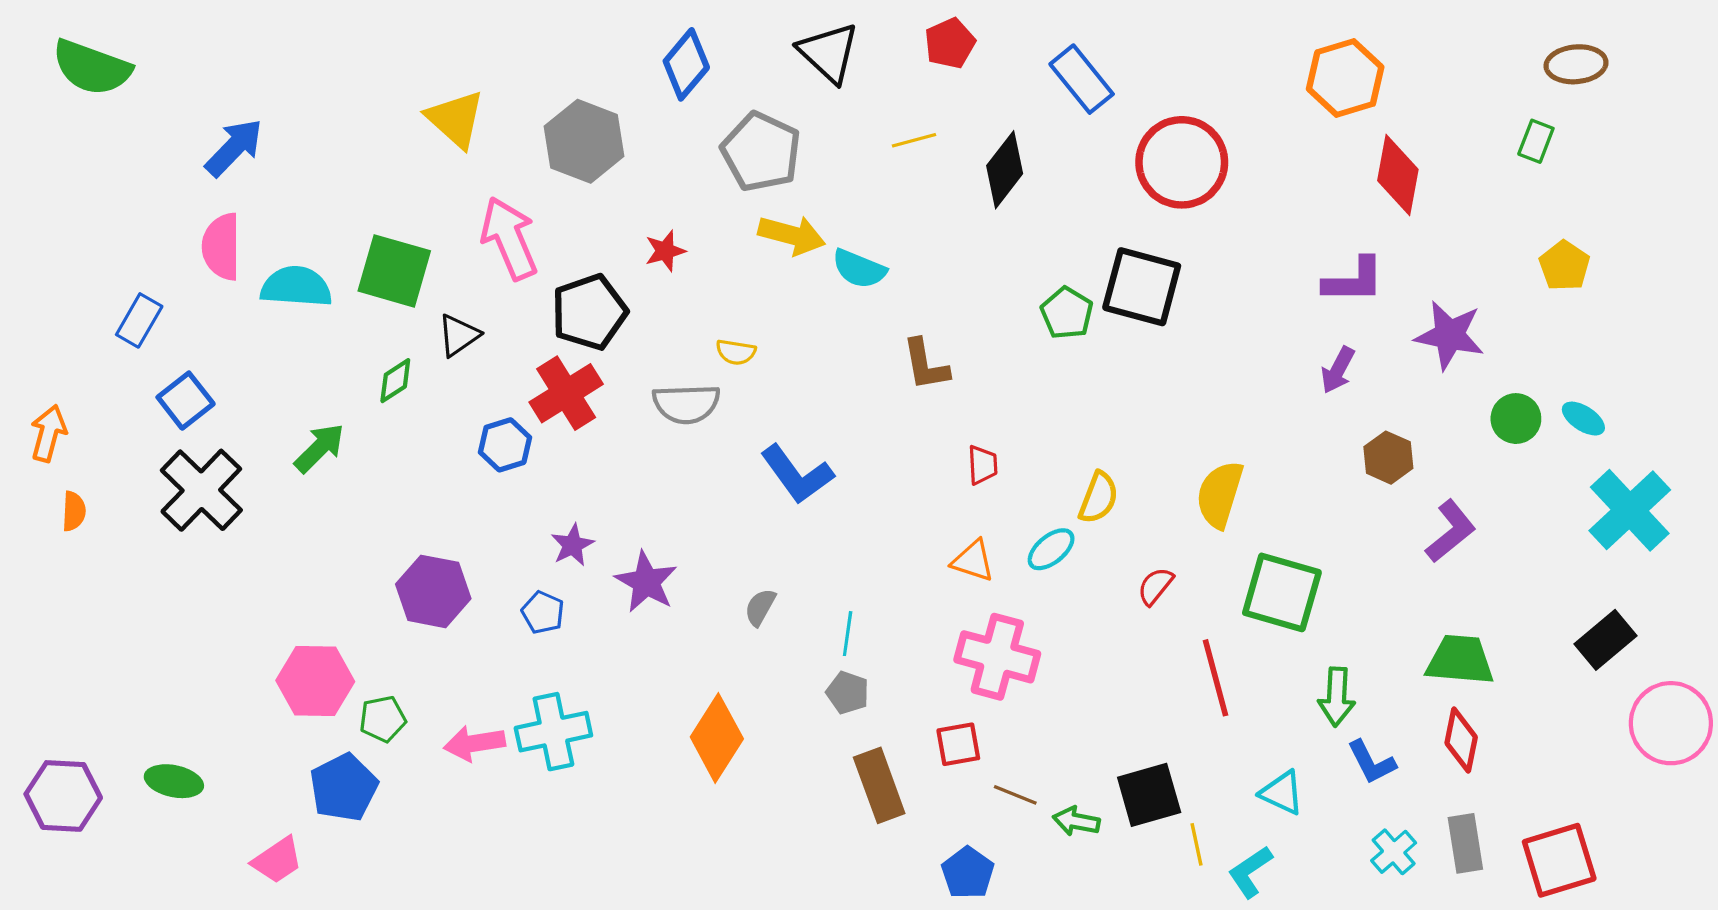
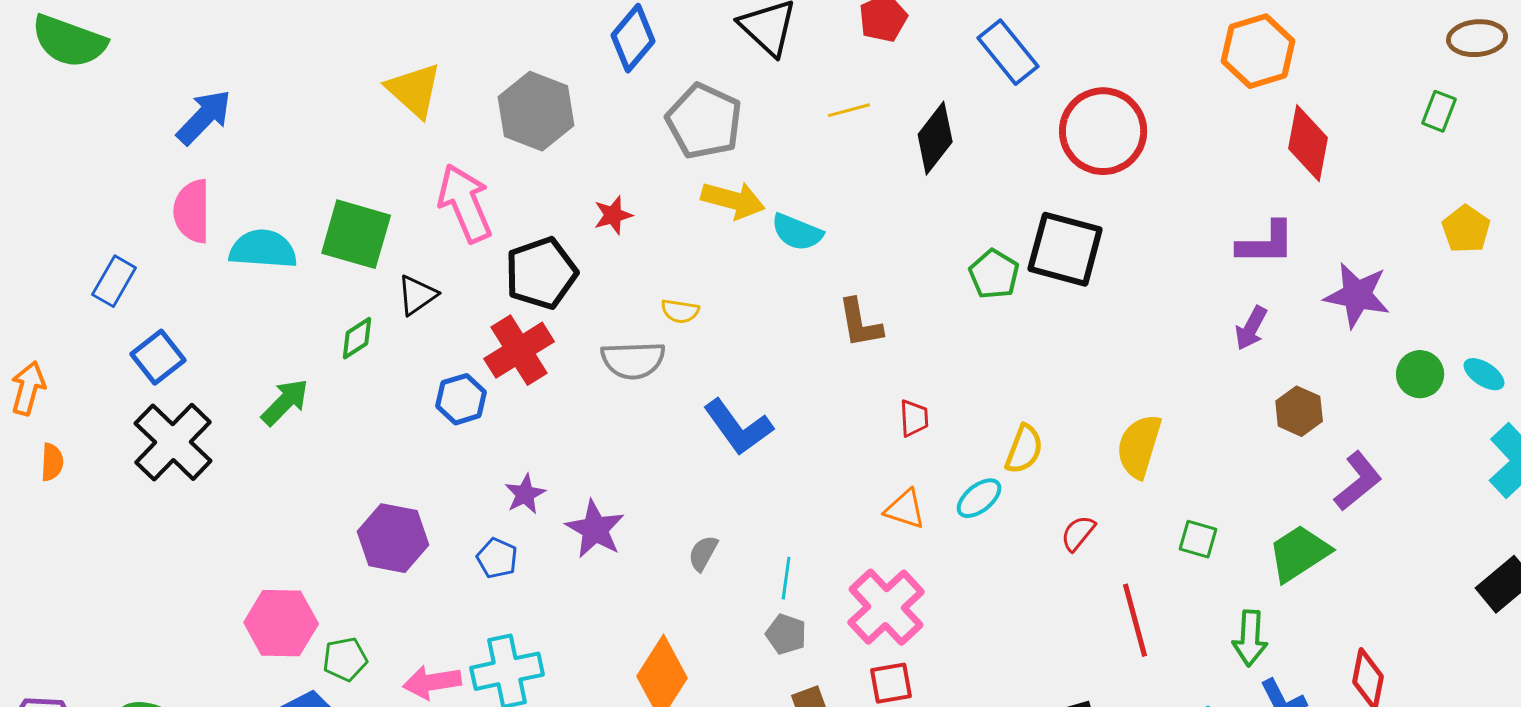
green square: (1282, 592) -> (1198, 539), size x0.5
pink cross: (997, 657) -> (886, 607), moved, turned 32
green trapezoid: (1460, 660) -> (1299, 553), moved, turned -38

